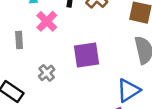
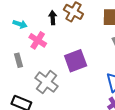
gray cross: (47, 73) -> (46, 82), size x1.6

